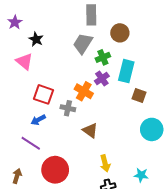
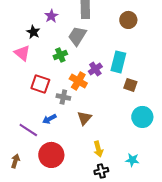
purple star: (15, 22) -> (51, 16), moved
brown circle: (120, 33) -> (128, 20), moved
green cross: (103, 57) -> (60, 55), moved
blue arrow: (38, 120) -> (49, 119), moved
brown triangle: (90, 130) -> (84, 118), turned 35

